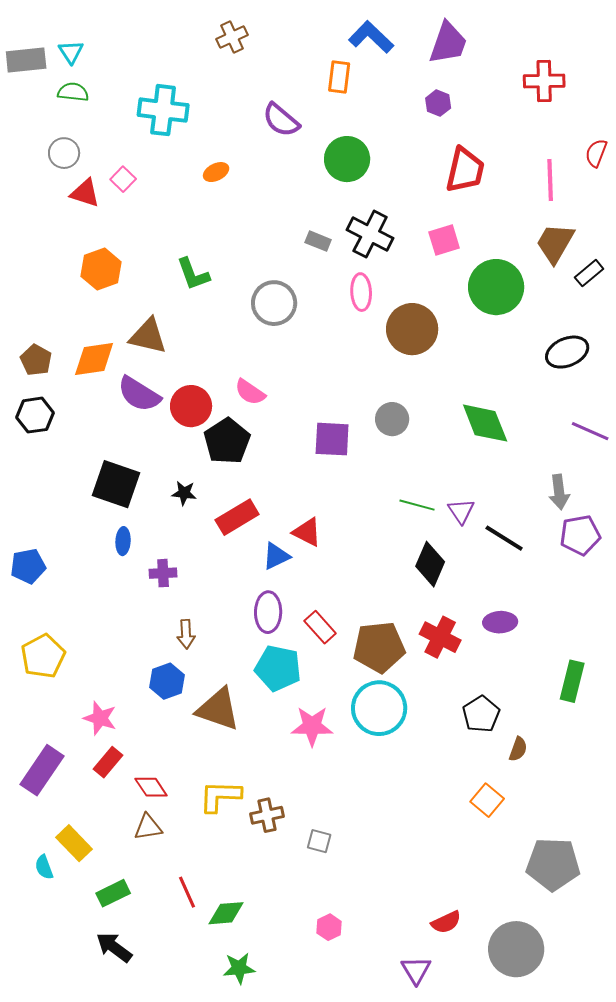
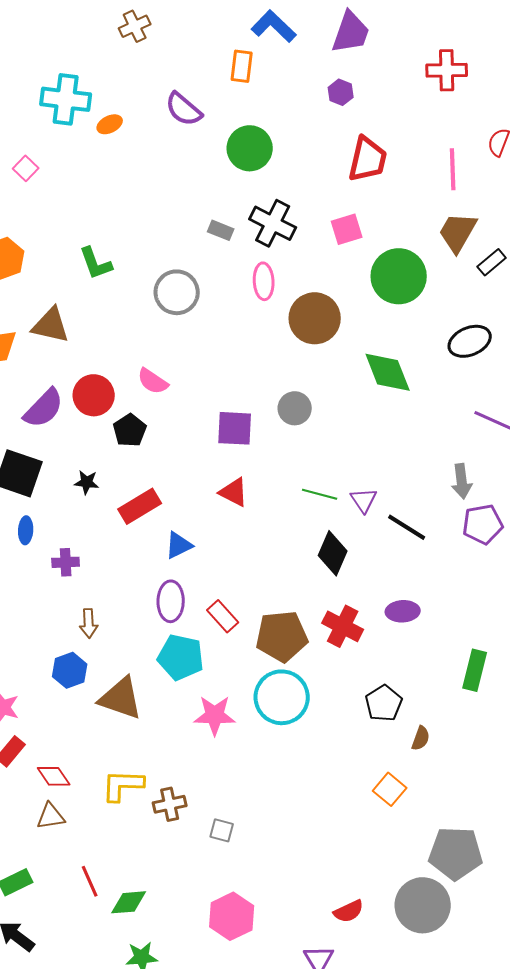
orange ellipse: (216, 172) -> (110, 124), moved
purple semicircle: (139, 394) -> (44, 408), moved, turned -78
green diamond: (485, 423) -> (388, 372), moved
black pentagon: (227, 441) -> (130, 430), size x0.7
red triangle: (307, 532) -> (234, 492), moved
pink hexagon: (329, 927) -> (232, 916), size x1.8
gray circle: (516, 949) -> (423, 905), moved

